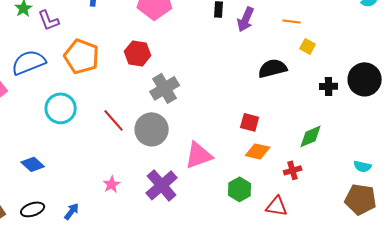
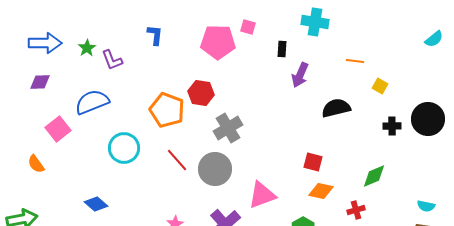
purple arrow: (246, 19) -> (300, 75), moved
yellow square: (308, 46) -> (380, 86), moved
orange pentagon: (82, 56) -> (167, 110), moved

